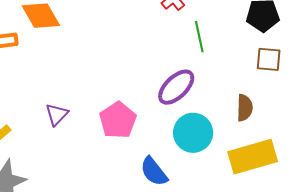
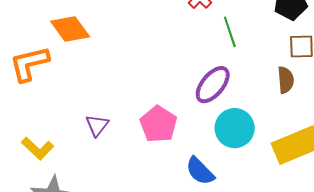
brown semicircle: (245, 108) -> (286, 80), moved

